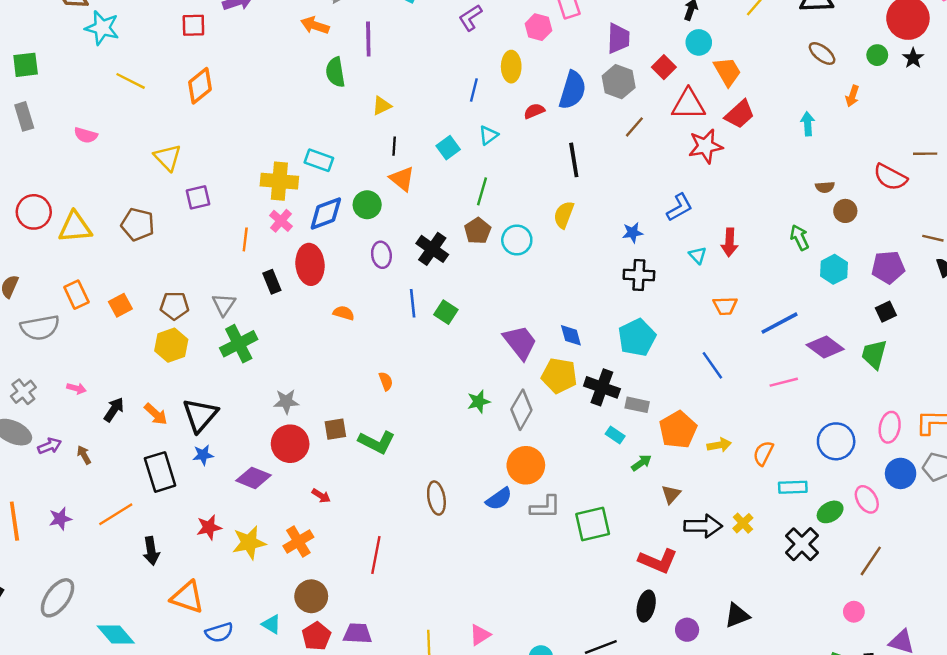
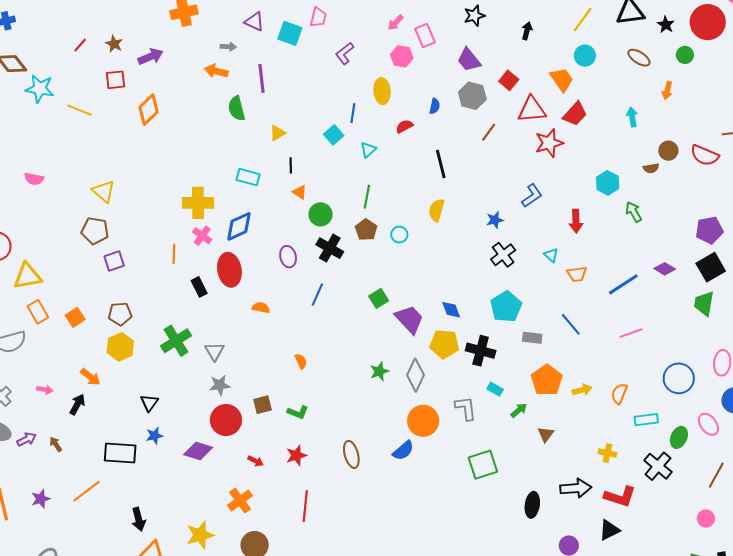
purple trapezoid: (618, 38) -> (469, 60), turned 144
cyan circle: (699, 42) -> (585, 56), moved
black star: (913, 58) -> (666, 25), moved
yellow line: (131, 81) -> (80, 110), moved
orange diamond: (200, 86) -> (149, 110), moved
blue semicircle: (573, 90) -> (435, 106), size x0.5
cyan square: (448, 148) -> (334, 135), moved
cyan rectangle: (319, 160) -> (248, 177), moved
orange triangle: (402, 179) -> (300, 192), size x0.7
purple square: (198, 197) -> (114, 261), moved
green circle: (367, 205) -> (321, 214), moved
brown circle: (845, 211) -> (668, 151), moved
brown pentagon: (138, 224) -> (95, 231), moved
yellow triangle: (75, 227) -> (28, 276), moved
cyan circle: (517, 240) -> (399, 235), size x0.7
cyan triangle: (698, 255) -> (551, 255), moved
cyan hexagon: (834, 269) -> (608, 183), moved
black cross: (639, 275) -> (503, 255), turned -35
blue line: (413, 303) -> (317, 295), turned 35
gray triangle: (224, 305) -> (214, 351), moved
green square: (446, 312) -> (379, 298), moved, turned 30
black square: (886, 312) -> (711, 267), size x1.6
purple diamond: (825, 347) -> (665, 269), moved, size x0.7
gray rectangle: (637, 405) -> (532, 338), moved
orange arrow: (156, 414) -> (90, 377), moved
black triangle: (200, 415) -> (149, 403), size x0.6
green L-shape: (377, 442) -> (298, 412), size x0.7
black rectangle: (160, 472) -> (120, 453), turned -64
gray L-shape: (545, 507) -> (466, 408), moved, turned -92
green ellipse: (830, 512) -> (679, 437), turned -30
yellow cross: (743, 523) -> (607, 453), turned -30
black arrow: (703, 526) -> (576, 488), moved
red star: (209, 527) -> (296, 455), moved
yellow star: (249, 543) -> (200, 535), moved
black arrow: (151, 551) -> (139, 519), moved
red L-shape: (658, 561) -> (620, 497), moved
black ellipse: (646, 606) -> (532, 505), moved

